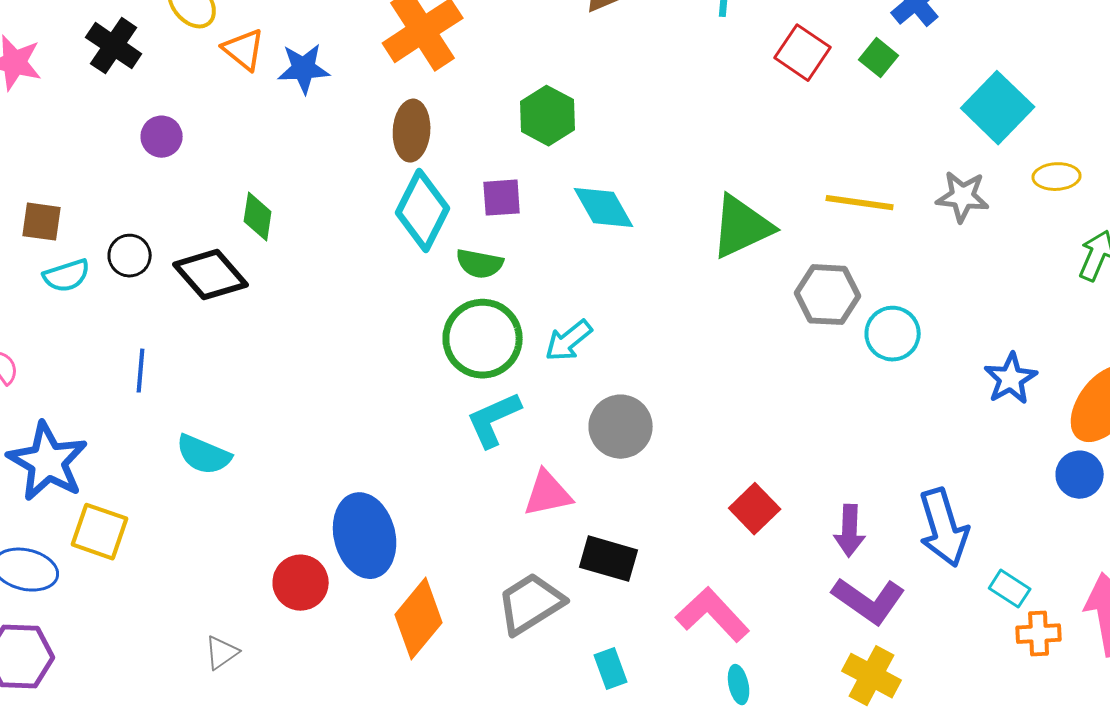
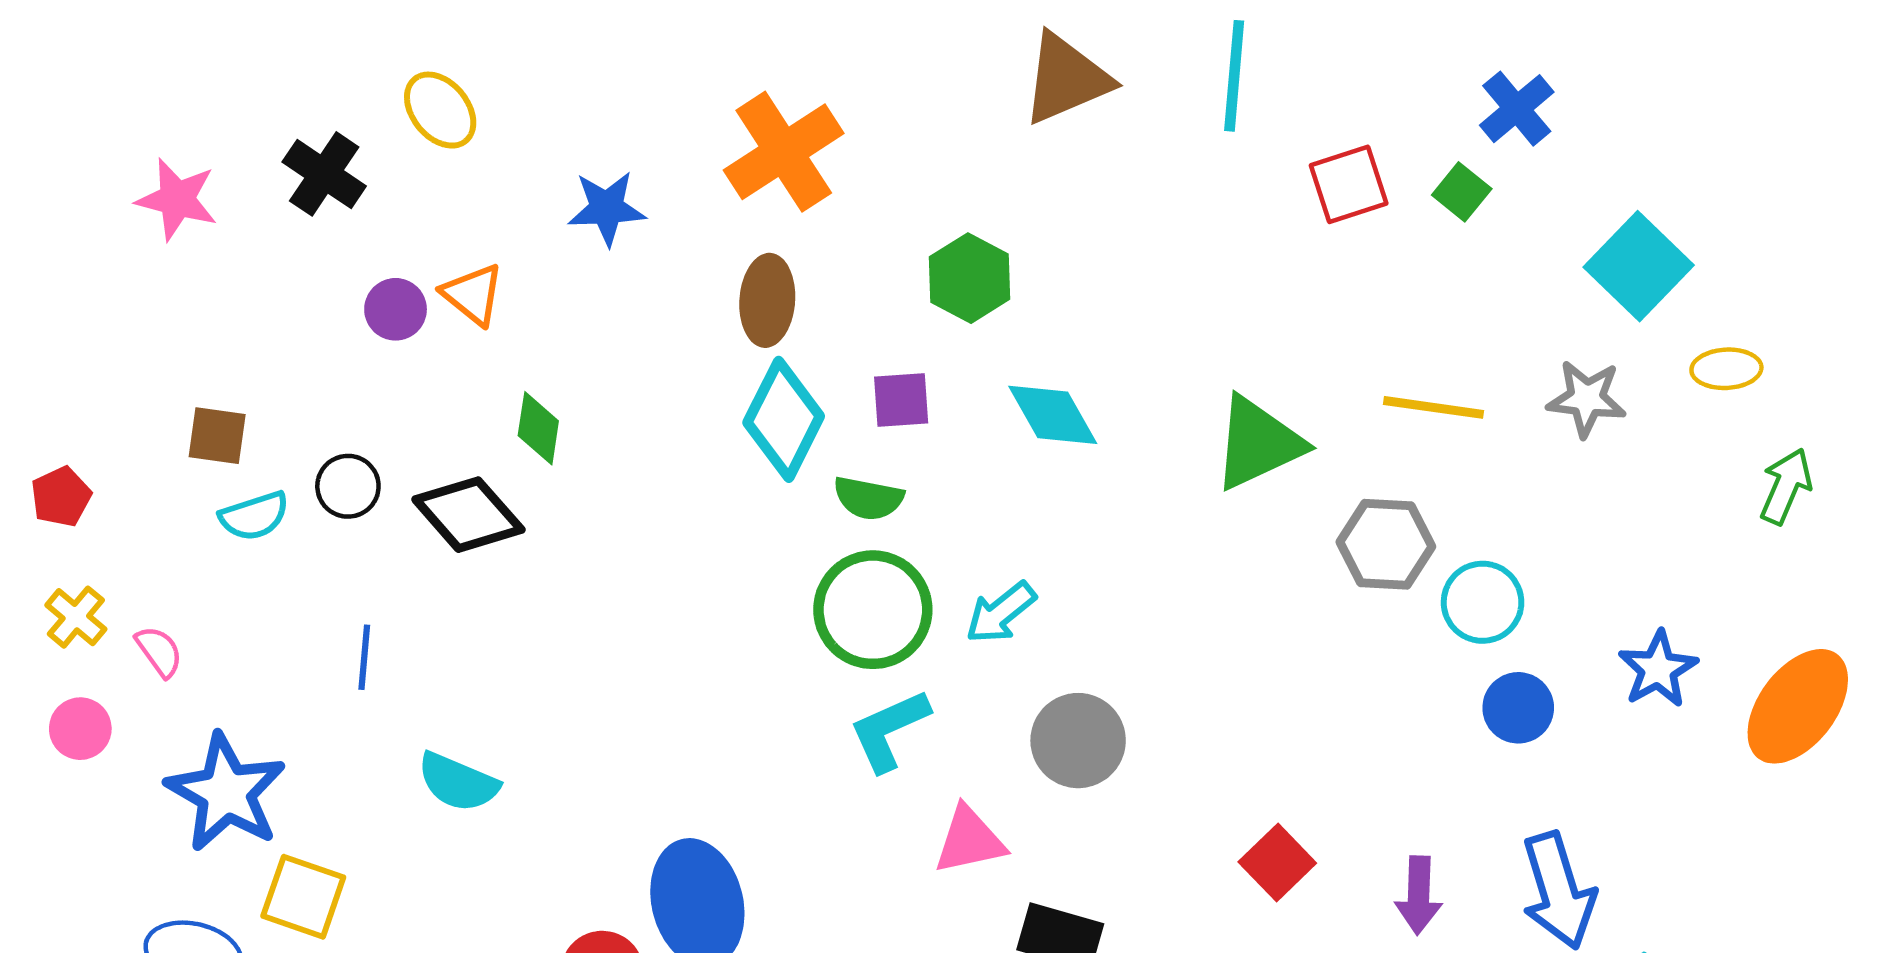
orange triangle: (244, 50) -> (473, 294), moved
red square: (803, 53) -> (1349, 184), turned 38
blue circle: (1080, 475) -> (1518, 708), moved

